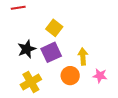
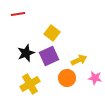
yellow arrow: (83, 57) -> (79, 60), turned 70

